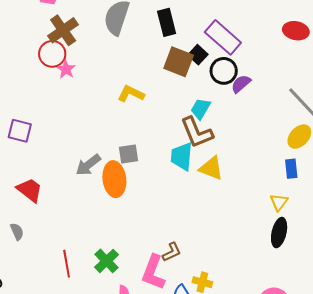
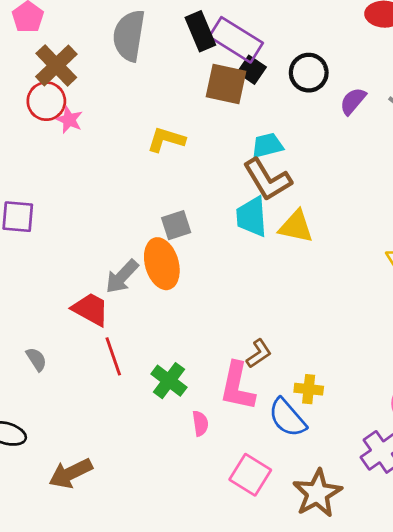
purple rectangle: (223, 37) -> (236, 40), moved
black circle: (224, 71) -> (309, 73), moved
purple semicircle: (241, 84) -> (353, 101), moved
cyan trapezoid: (200, 109) -> (267, 145), turned 55
gray arrow: (88, 165) -> (122, 277), moved
red trapezoid: (30, 190) -> (91, 309), moved
red line: (67, 264) -> (113, 356), moved

